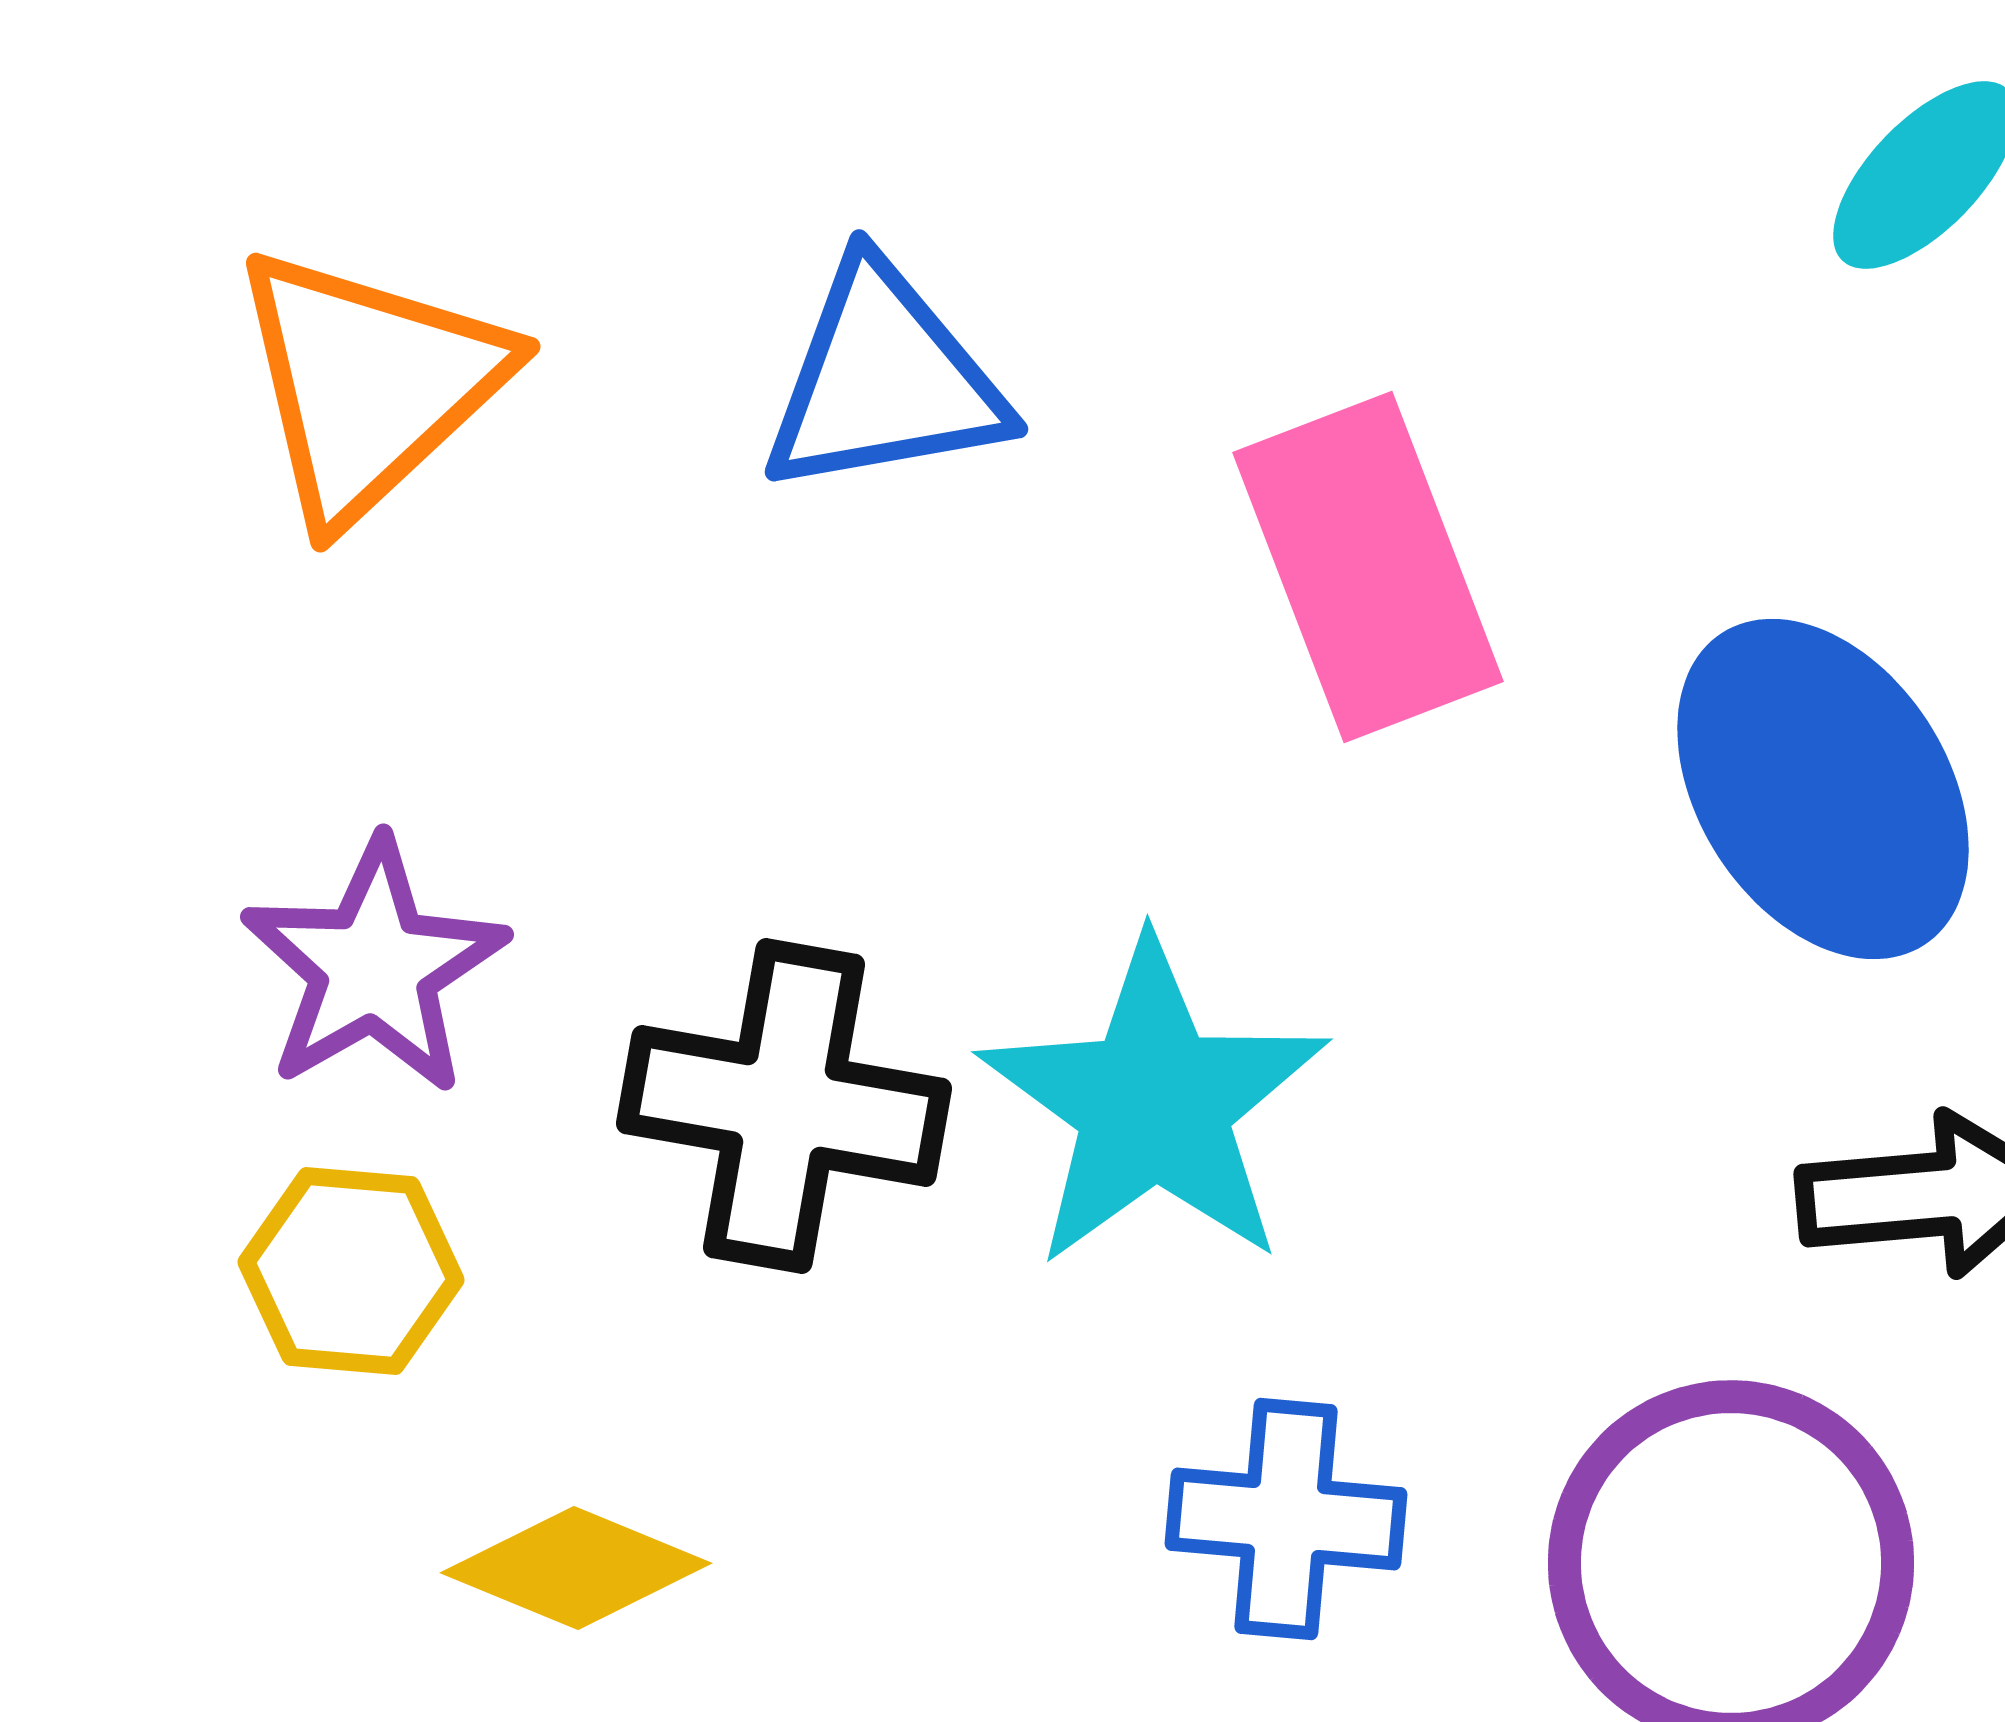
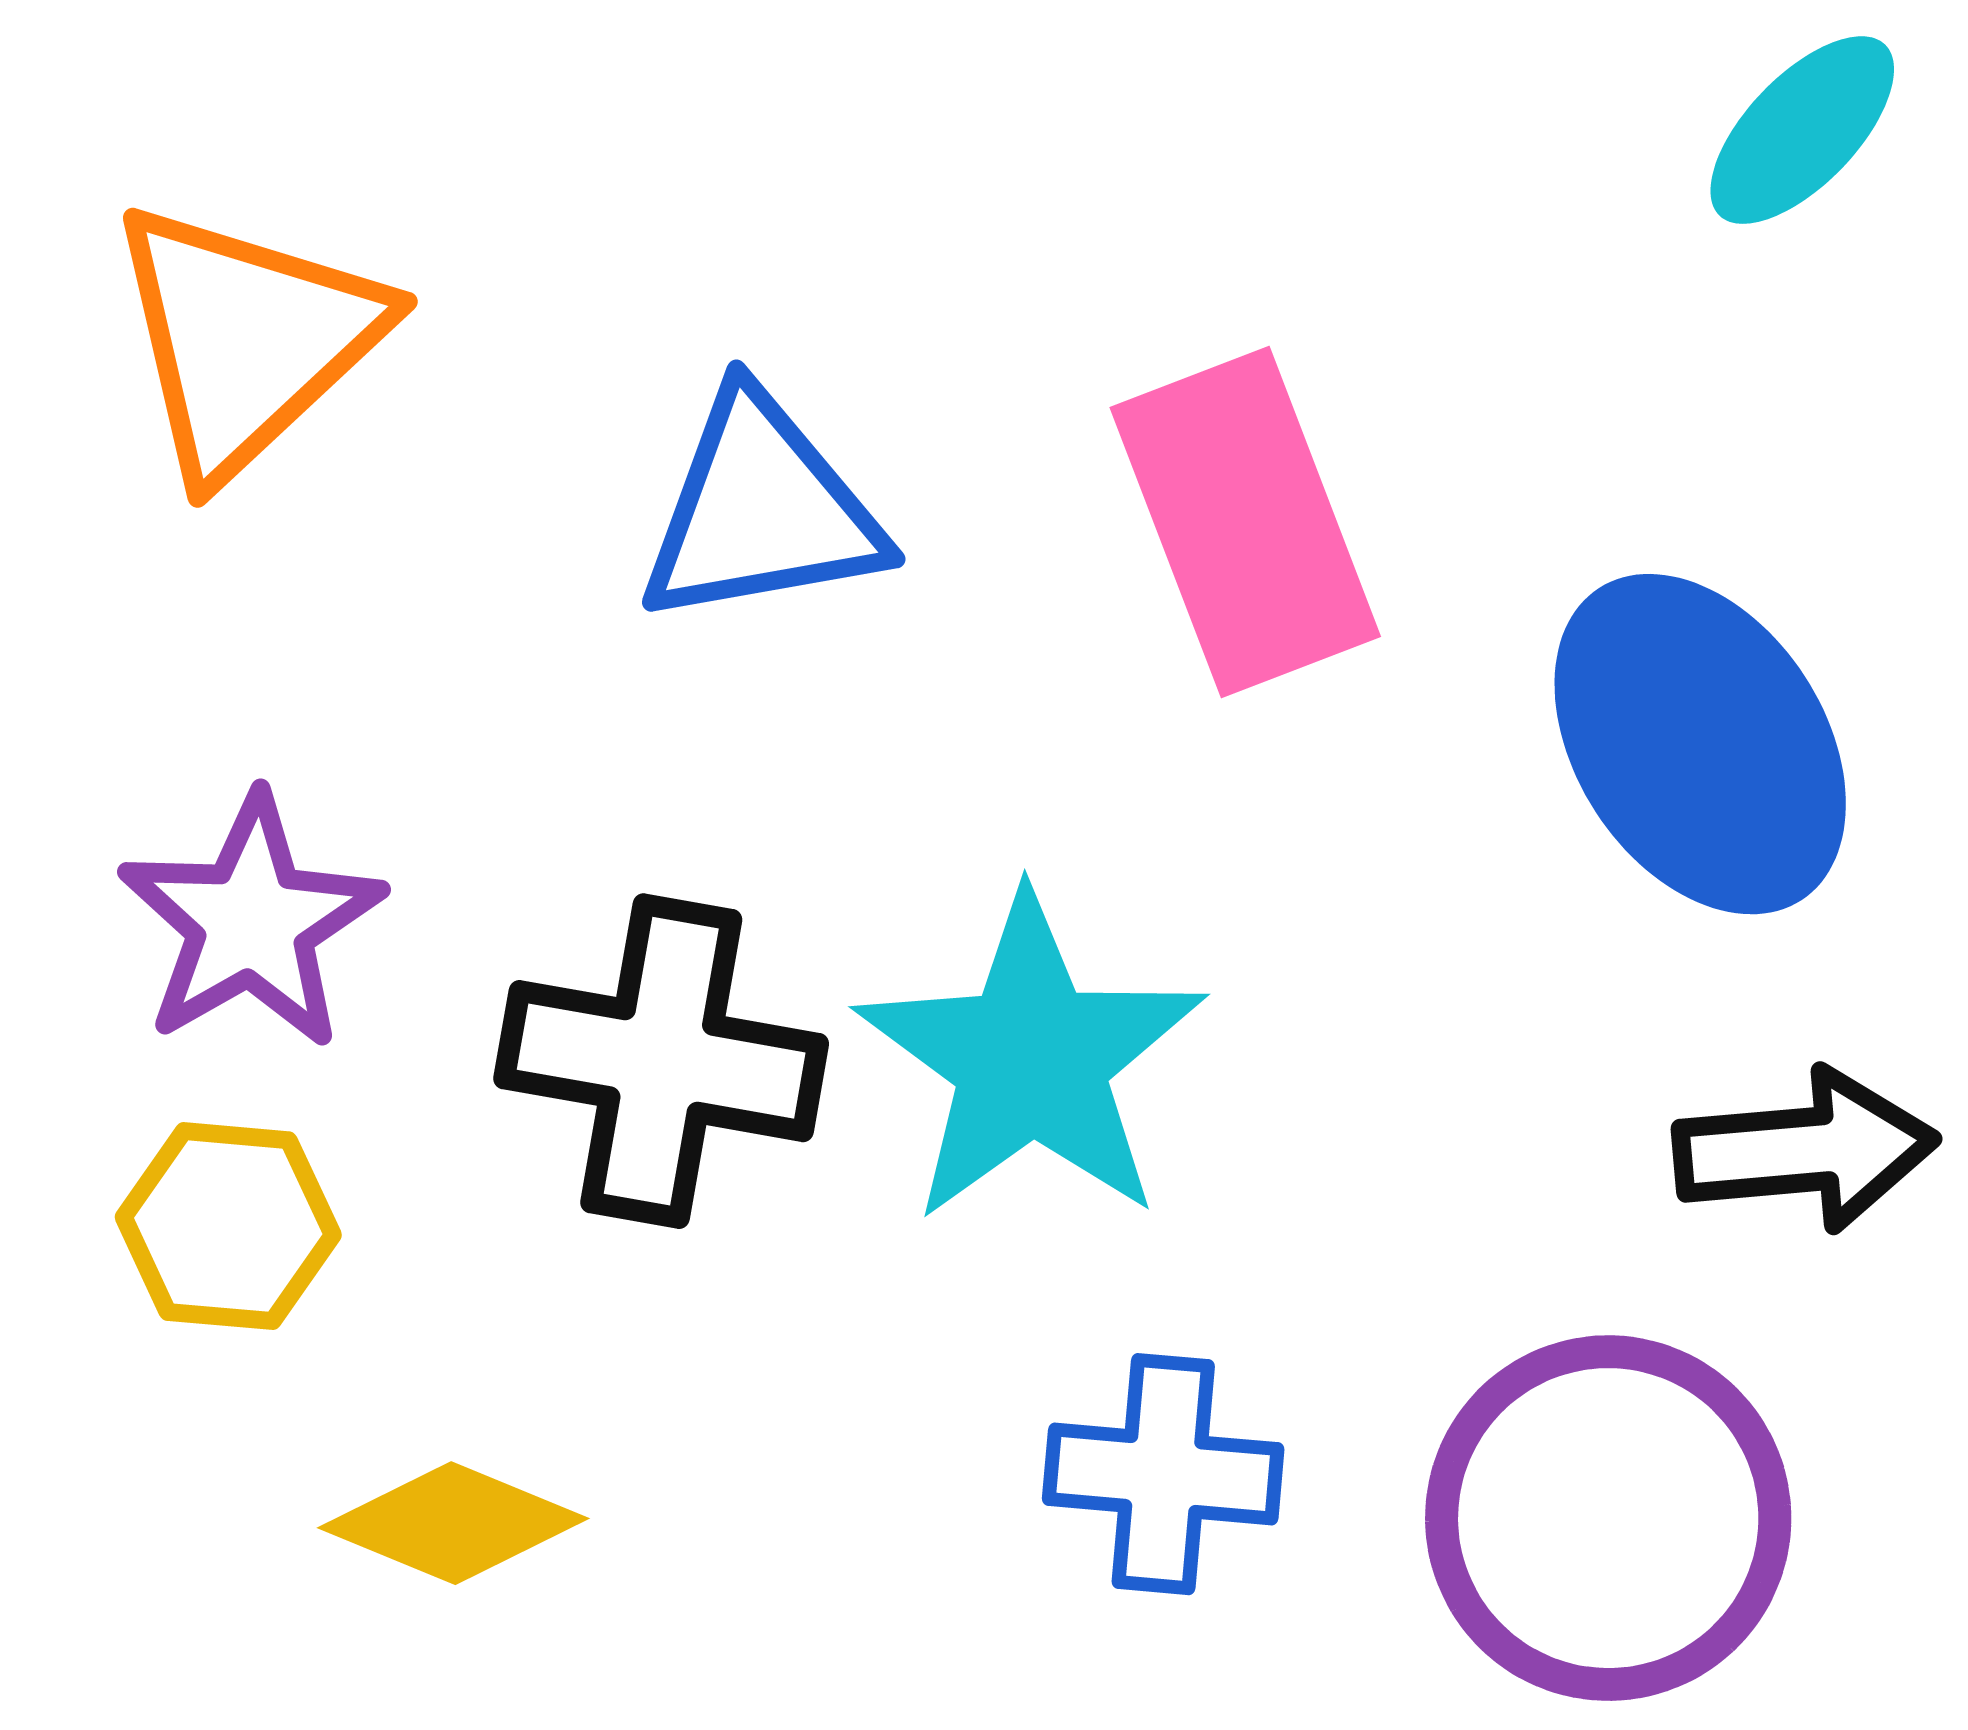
blue triangle: (884, 380) -> (761, 510), moved

